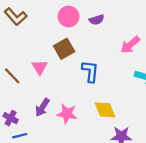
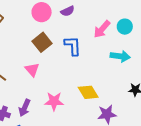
pink triangle: (40, 67) -> (32, 70), moved
blue L-shape: (90, 71) -> (73, 46), moved
purple arrow: (42, 107) -> (25, 108), moved

